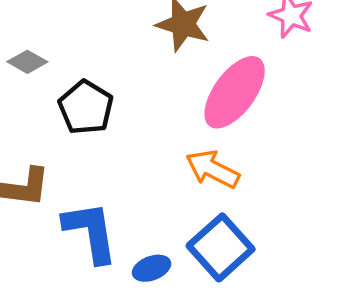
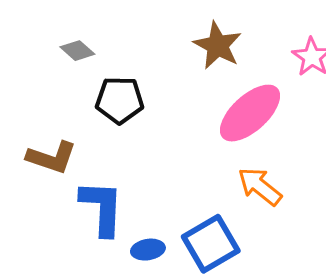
black pentagon: (86, 107) -> (120, 100), turned 30
orange arrow: (213, 169) -> (260, 186), moved

